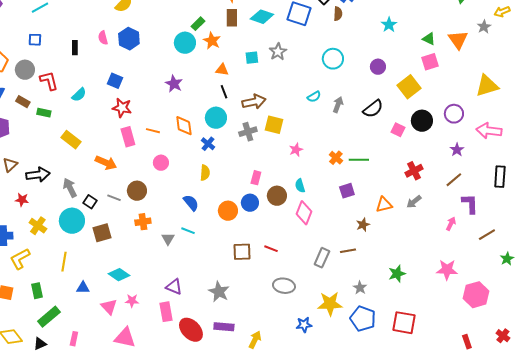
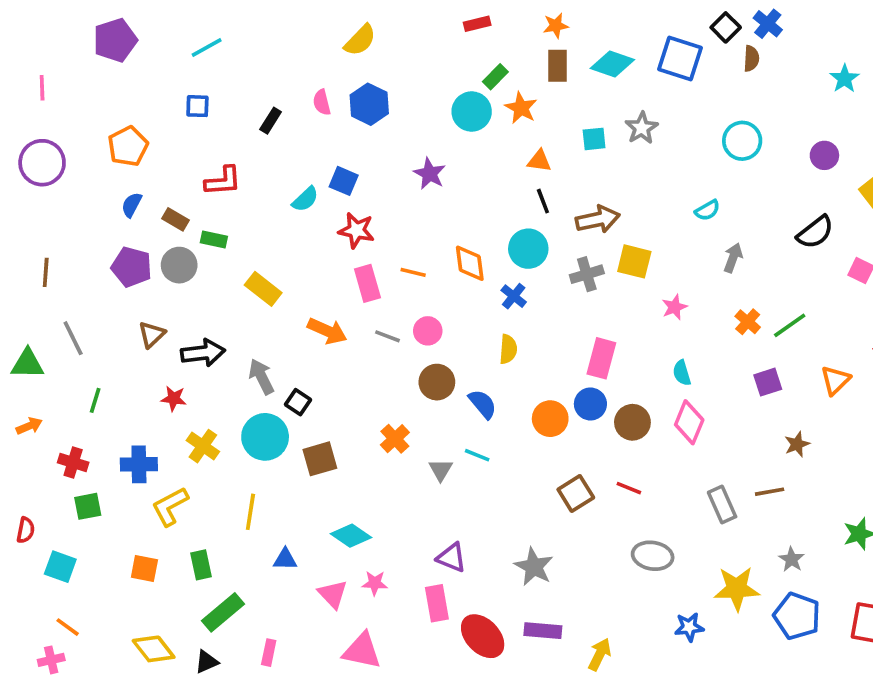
black rectangle: (75, 48) -> (271, 121), turned 32
gray circle: (25, 70) -> (179, 265), moved
red L-shape: (49, 81) -> (223, 181), turned 100
purple star: (174, 84) -> (430, 174), moved
cyan semicircle: (79, 95) -> (305, 199), moved
gray arrow: (338, 105) -> (733, 258), moved
green line: (359, 160) -> (790, 325), turned -36
pink rectangle: (256, 178) -> (601, 358), size x1.5
brown circle: (137, 191) -> (437, 382), moved
brown circle: (277, 196) -> (632, 422), moved
gray line: (114, 198) -> (388, 336), moved
orange triangle: (384, 205) -> (835, 380), moved, turned -30
orange cross: (143, 222) -> (395, 439), turned -35
brown square: (242, 252) -> (576, 494), turned -30
gray rectangle: (322, 258) -> (722, 505), turned -48

